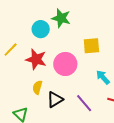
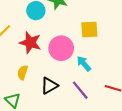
cyan arrow: (103, 77) -> (84, 64), moved
yellow semicircle: (37, 87) -> (23, 72), moved

